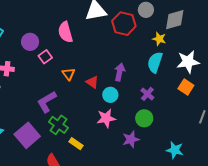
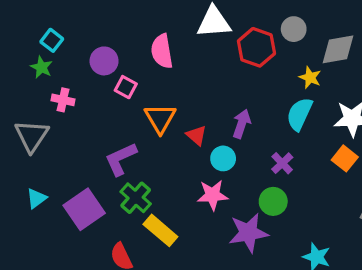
pink square: (45, 57) -> (126, 87), turned -32
orange triangle: (69, 74) -> (160, 118), size x1.5
purple star: (131, 139) -> (248, 233), size x1.4
yellow rectangle: (76, 144) -> (160, 230), size x1.5

